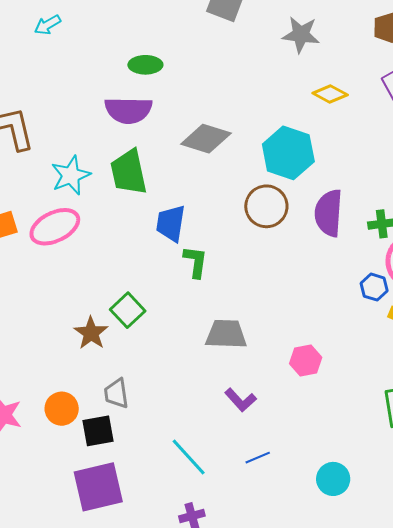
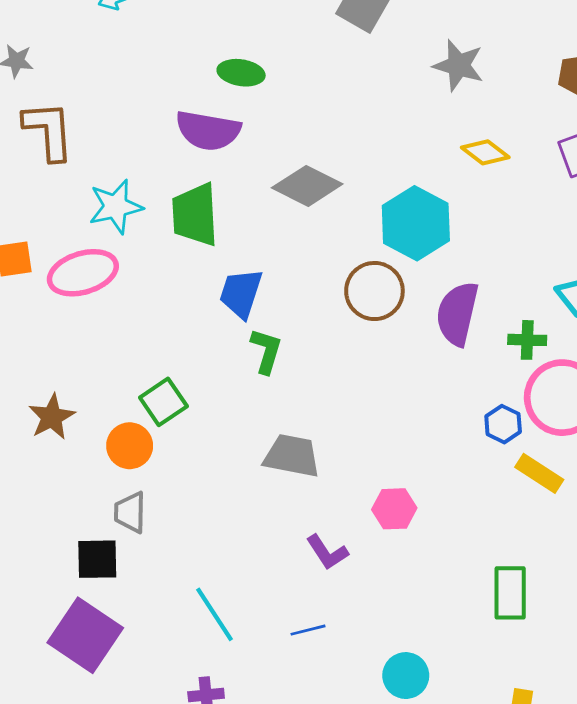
brown star: (91, 333) -> (52, 417), moved
purple L-shape: (240, 400) -> (327, 552), moved
orange circle: (62, 409) -> (130, 446), moved
purple square: (98, 487) -> (85, 635), turned 38

